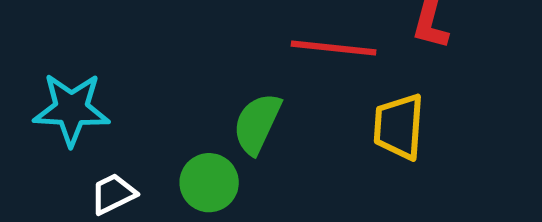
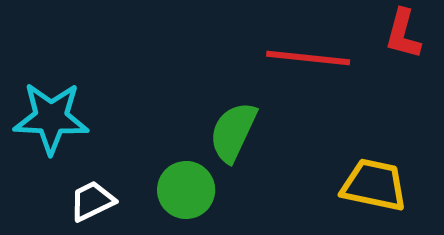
yellow trapezoid: (399, 127) -> (374, 185), moved, turned 98

